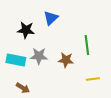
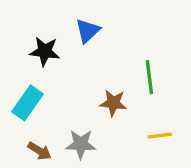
gray star: (39, 56) -> (81, 144), moved
cyan rectangle: (16, 60) -> (27, 103), turned -66

